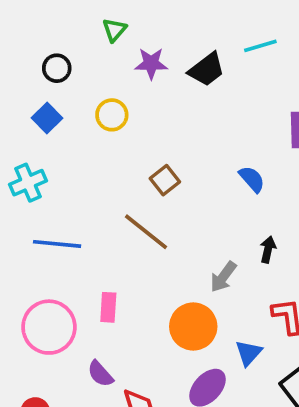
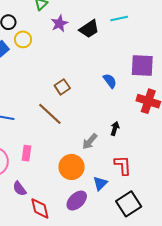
purple star: (151, 63) -> (59, 23), turned -30
yellow circle: (112, 115) -> (23, 39), moved
blue semicircle: (252, 179) -> (110, 81), moved

